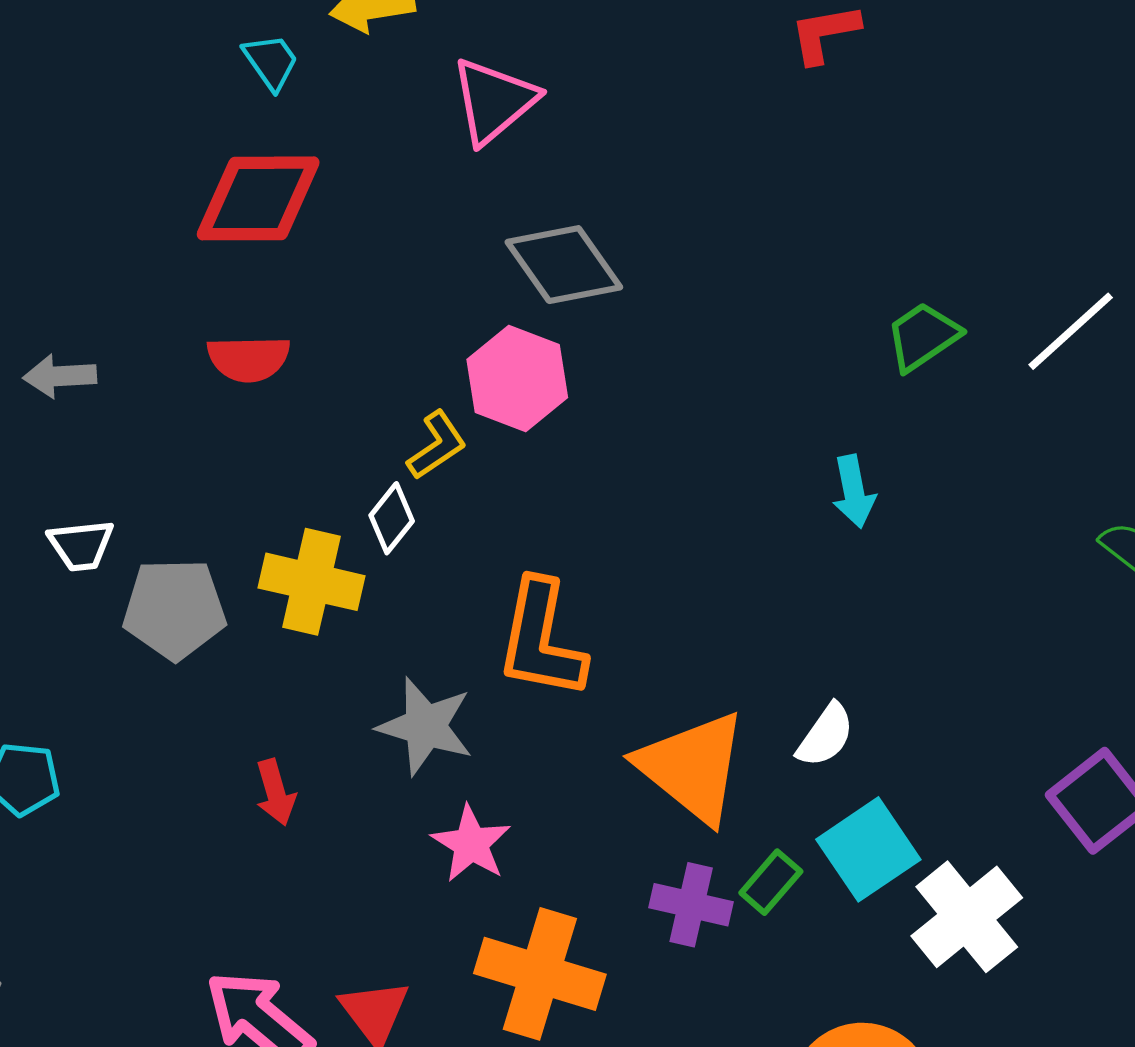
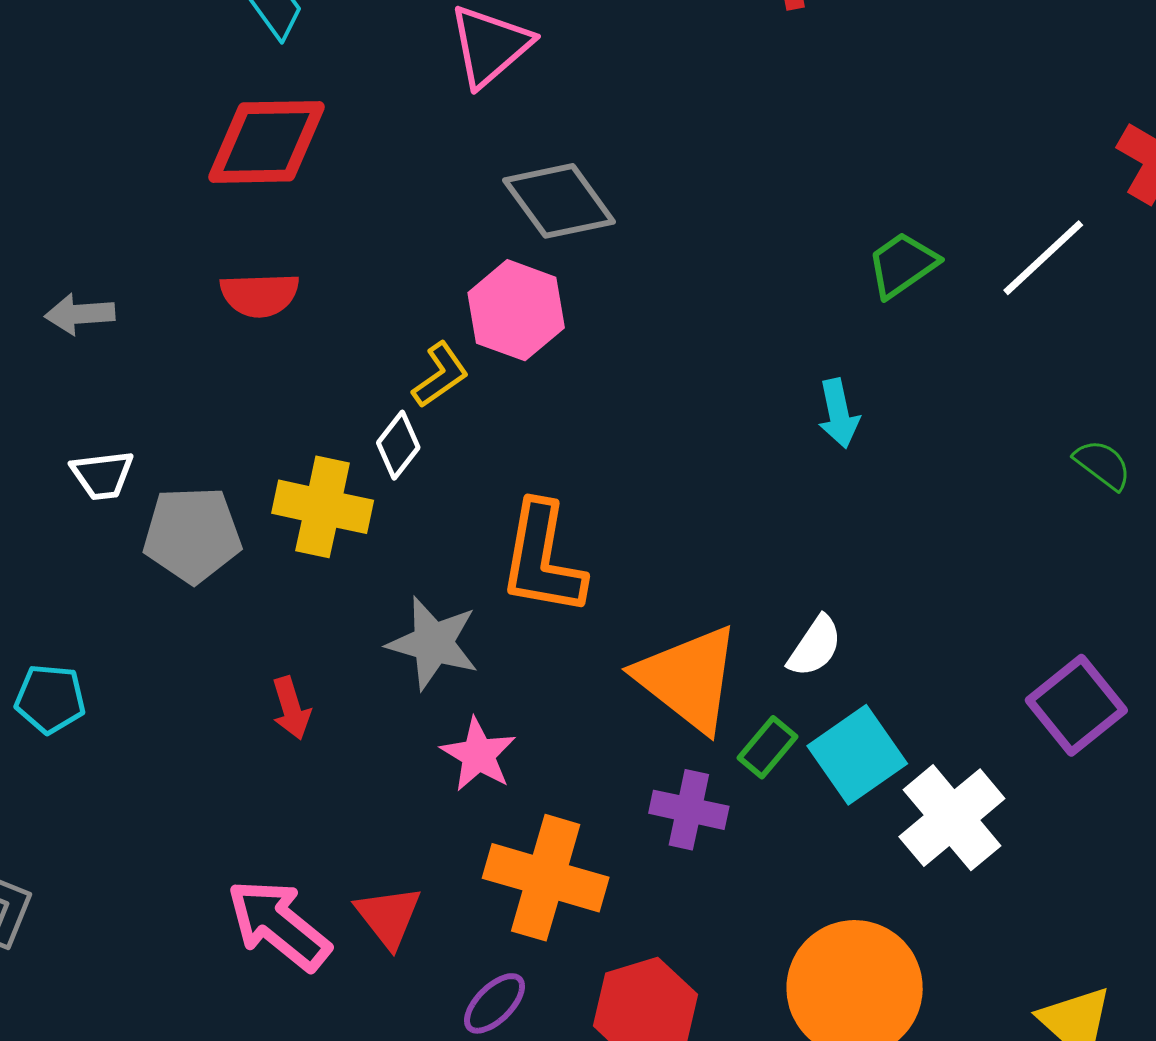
green rectangle: (771, 882) -> (768, 747), moved

